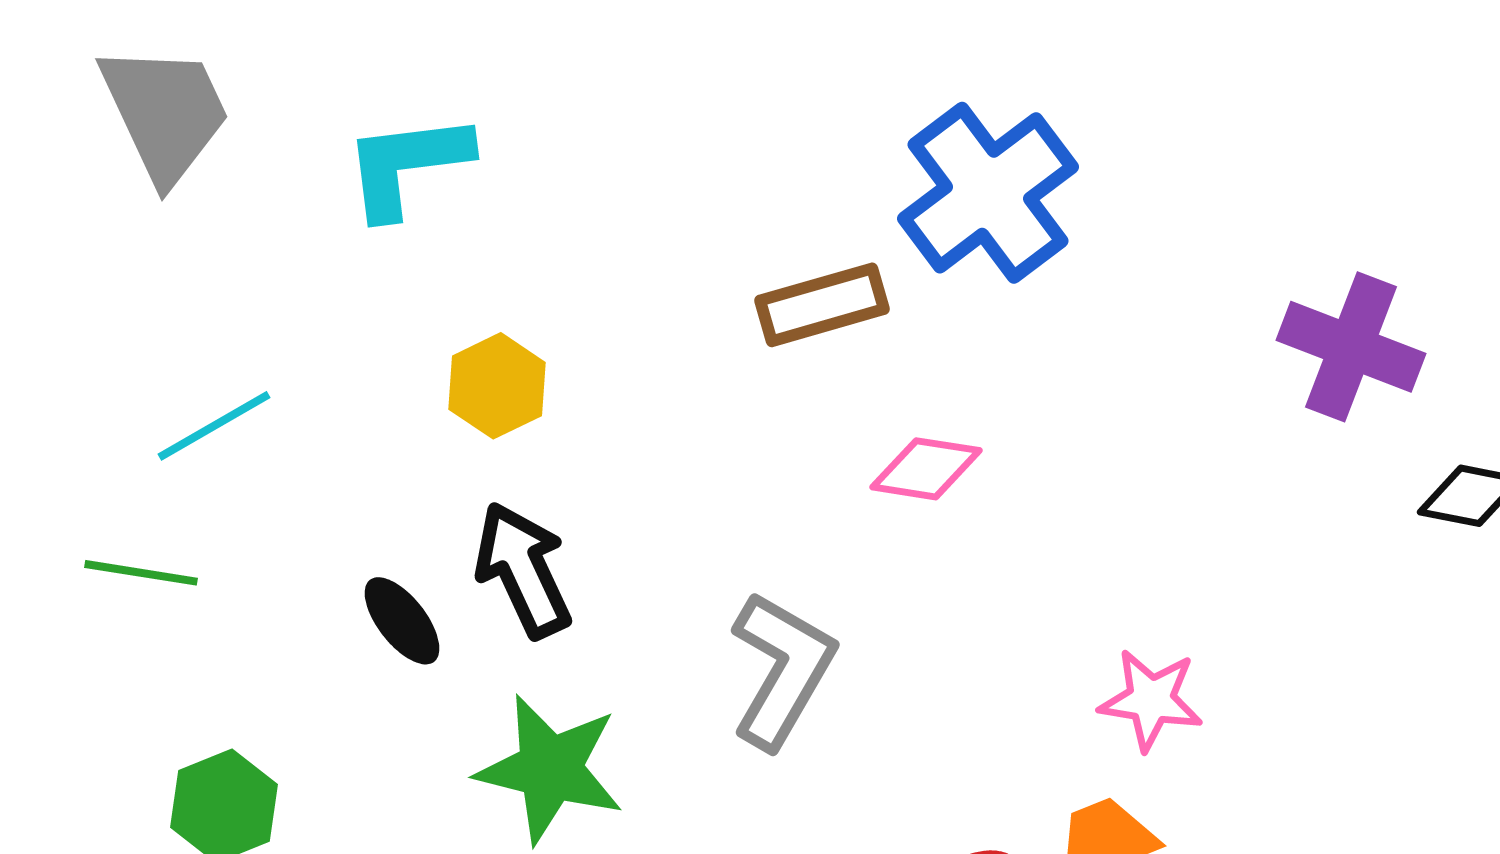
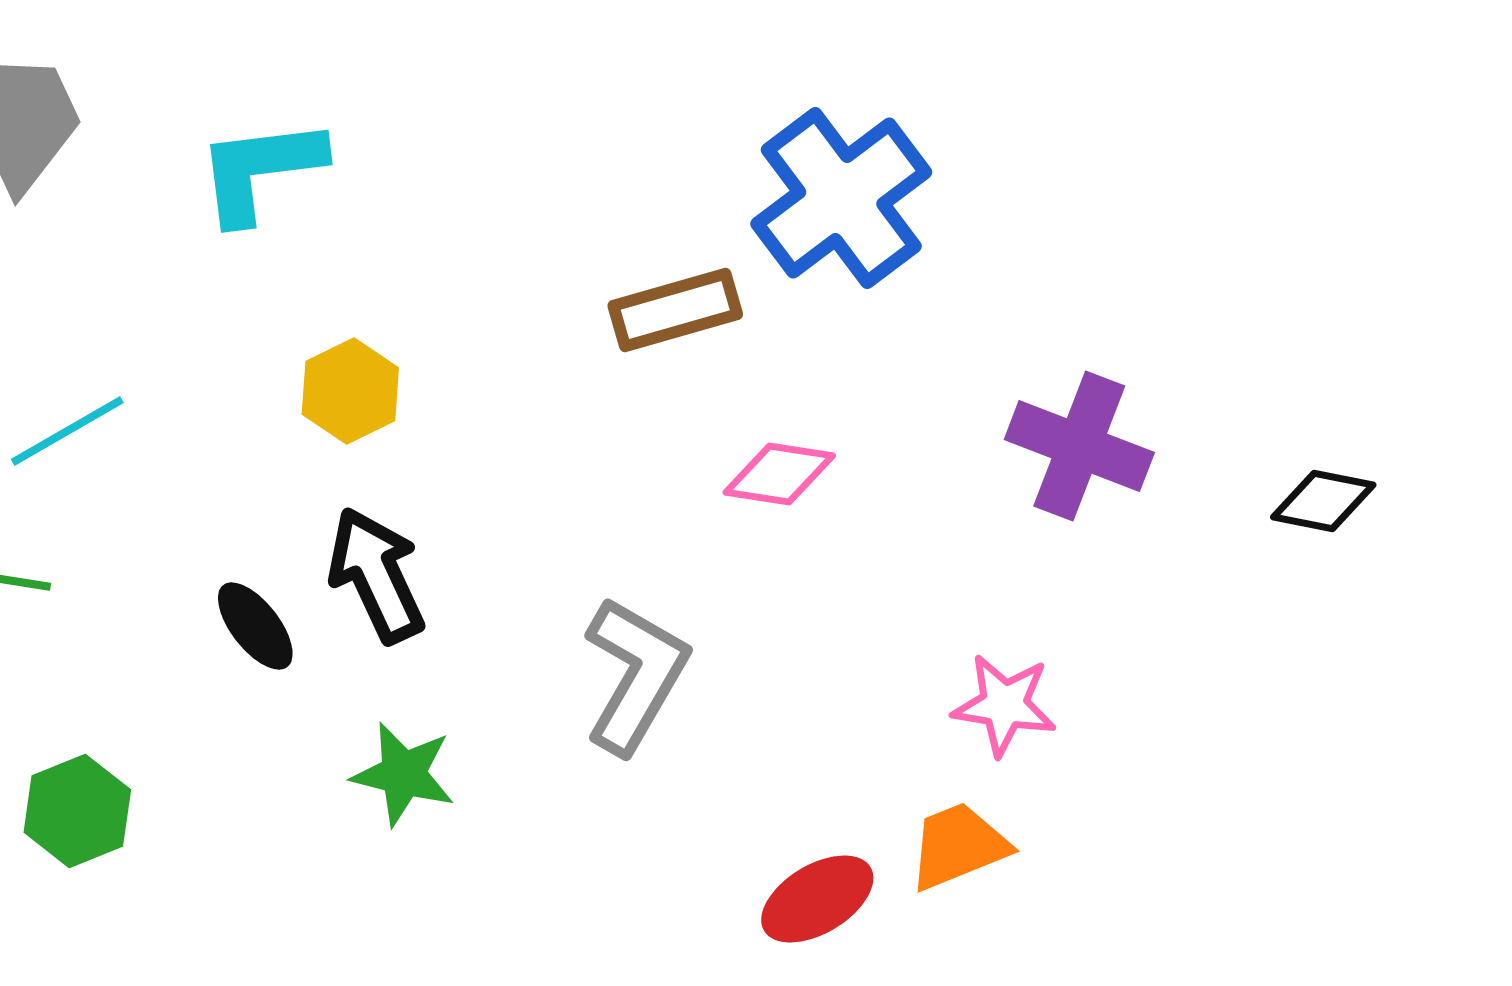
purple cross: (1351, 347) -> (1079, 446), moved
green star: (550, 769) -> (403, 774), size x0.7

